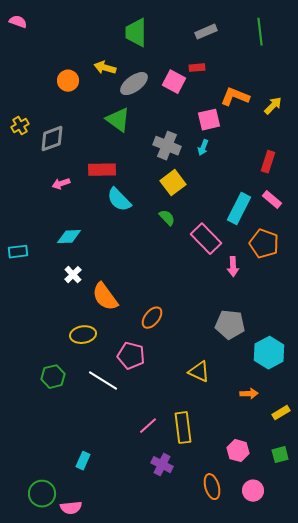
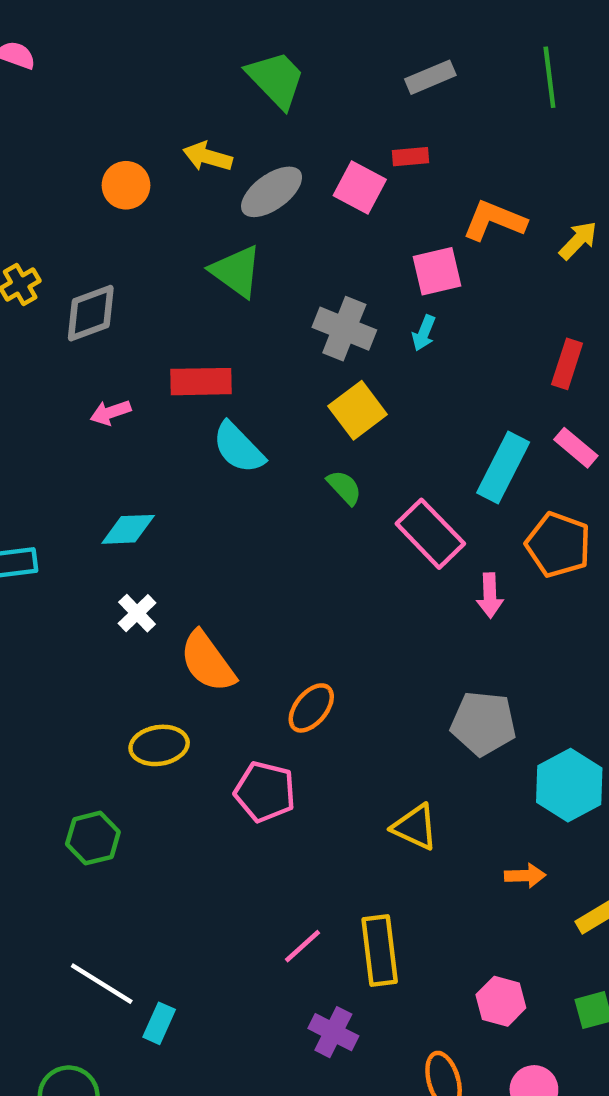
green trapezoid: (136, 33) -> (276, 79), turned 136
white line: (103, 381) -> (102, 984), moved

